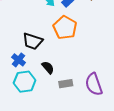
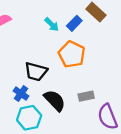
black semicircle: (48, 67) -> (55, 100), size x1.5
gray rectangle: (66, 84) -> (86, 96), moved

